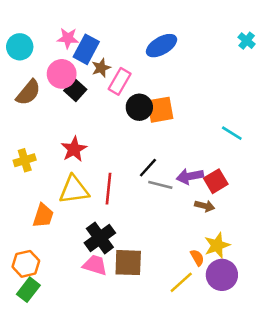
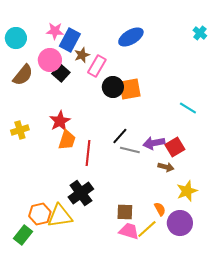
yellow triangle: (74, 190) -> (60, 216), moved
orange trapezoid: (43, 216) -> (67, 140), moved
yellow star: (217, 245) -> (187, 191), moved
brown square: (128, 263) -> (125, 212), moved, size x0.7
orange hexagon: (26, 264) -> (40, 214), moved
pink trapezoid: (95, 265) -> (129, 231), moved

